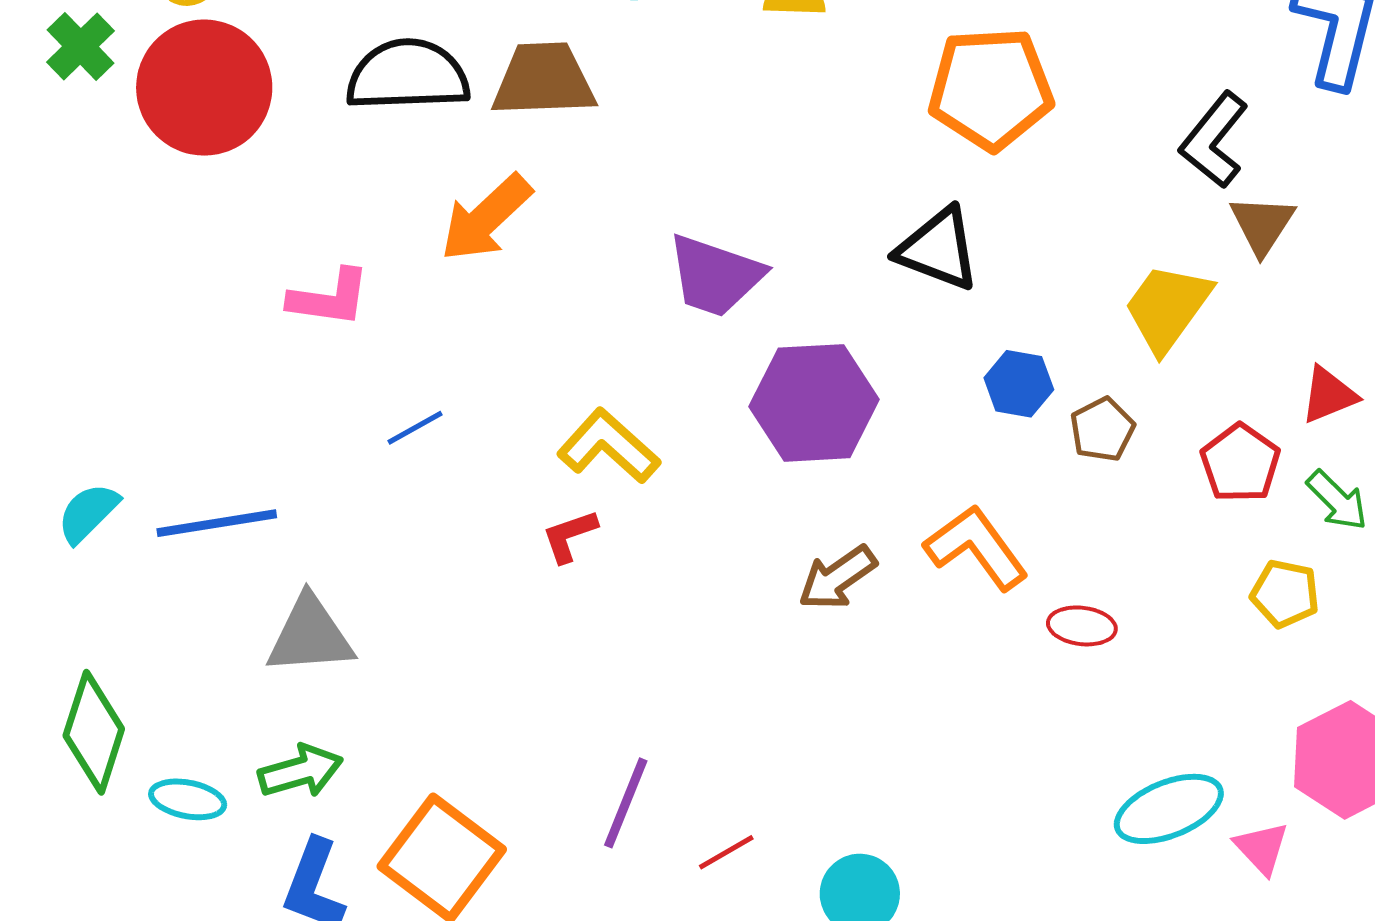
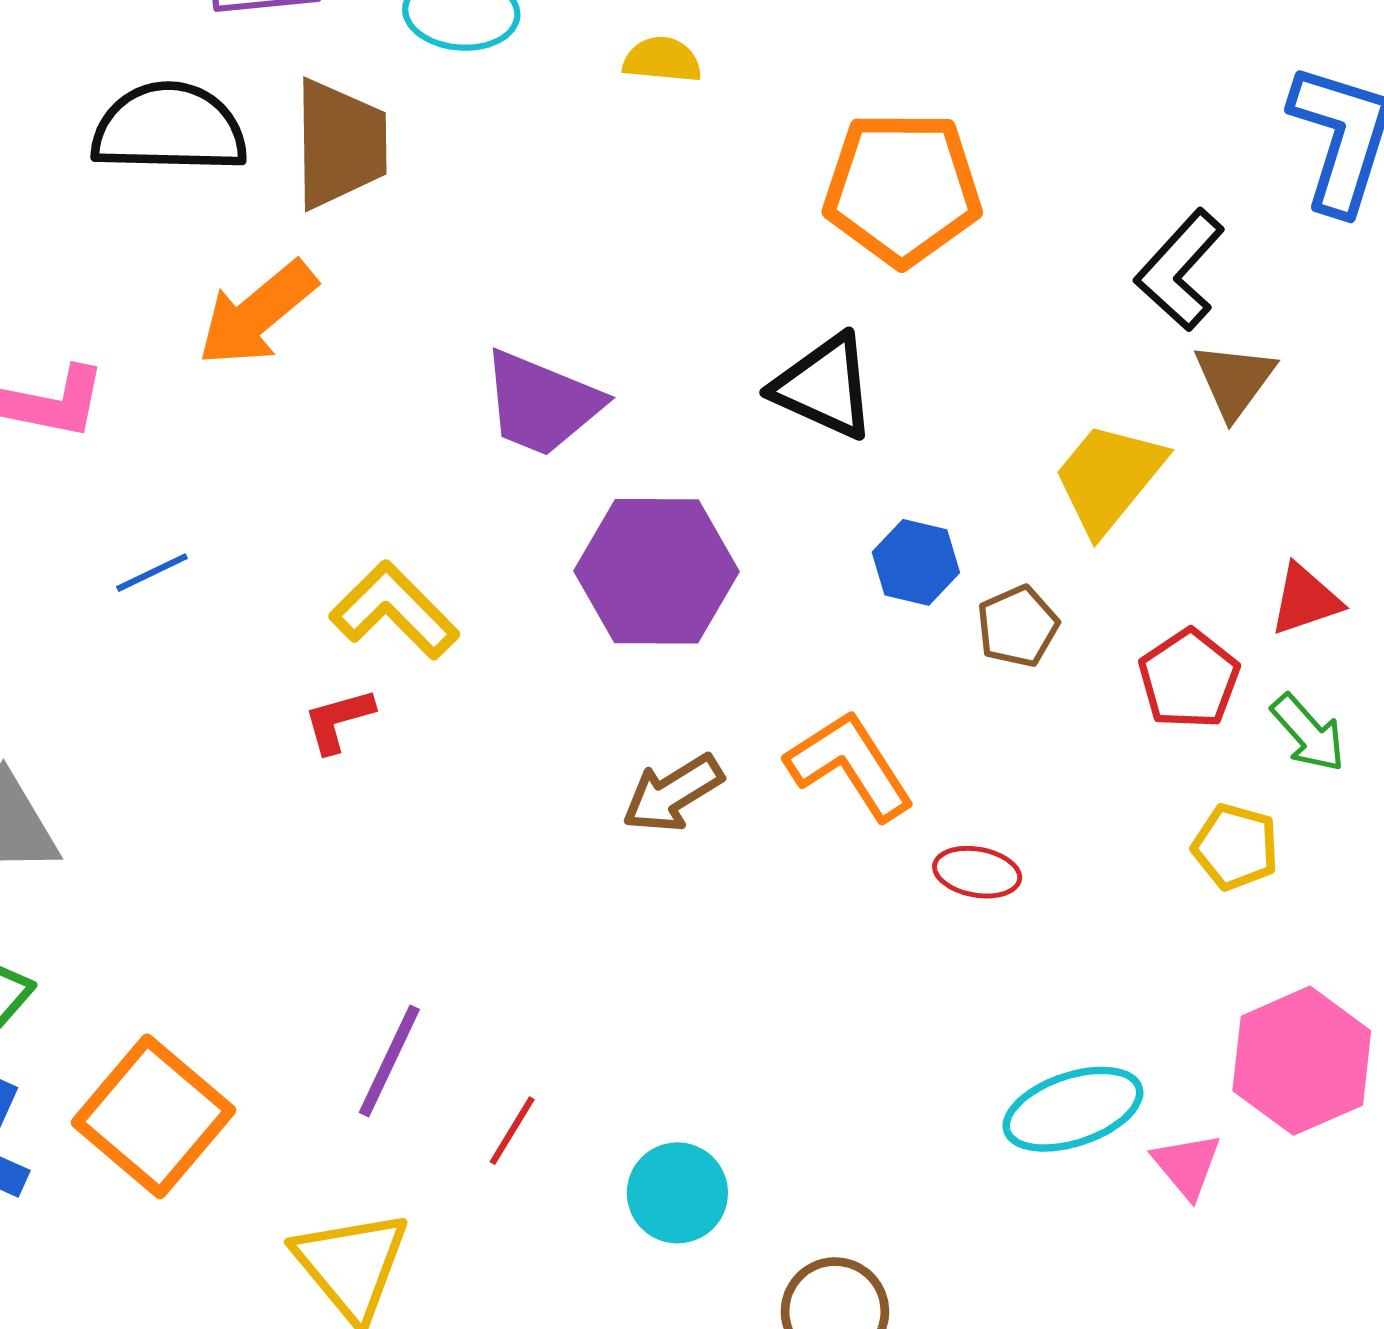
brown trapezoid: (544, 80) -> (340, 144), turned 88
red line: (726, 852) -> (512, 1131), turned -32

